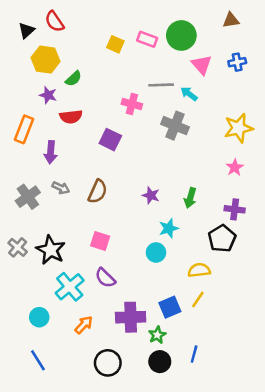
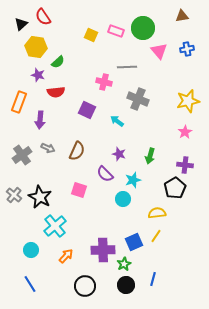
cyan arrow: (189, 94) -> (117, 121), moved
purple semicircle: (105, 278) -> (105, 174), moved

